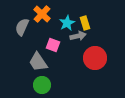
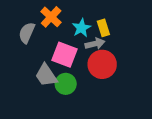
pink square: (53, 45) -> (64, 55), size x1.5
red circle: (95, 58) -> (102, 64), moved
green circle: (42, 85) -> (66, 84), moved

